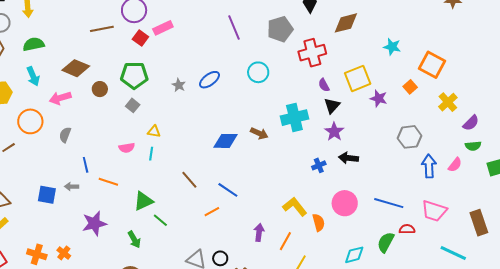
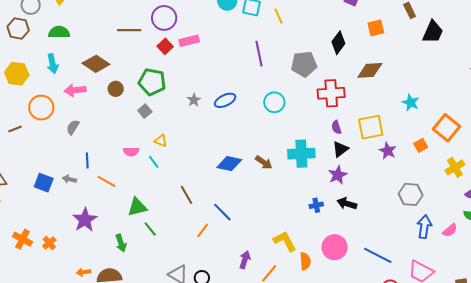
cyan line: (151, 154) -> (154, 162), turned -56
orange line: (212, 212) -> (203, 230), turned -35
purple star: (94, 223) -> (85, 220), turned -30

